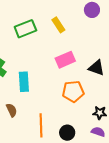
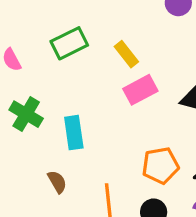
yellow rectangle: (58, 25) -> (126, 54), moved
orange pentagon: (73, 91) -> (160, 166), moved

